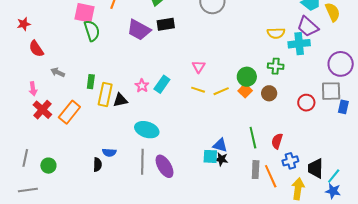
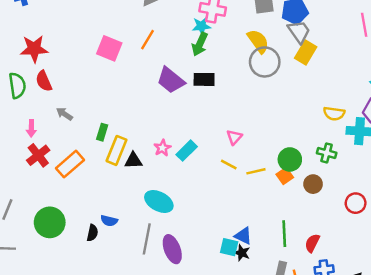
red star: (24, 24) -> (34, 49), size x1.6
green semicircle: (92, 31) -> (17, 86), moved
green circle: (48, 166) -> (50, 222), moved, size x1.6

